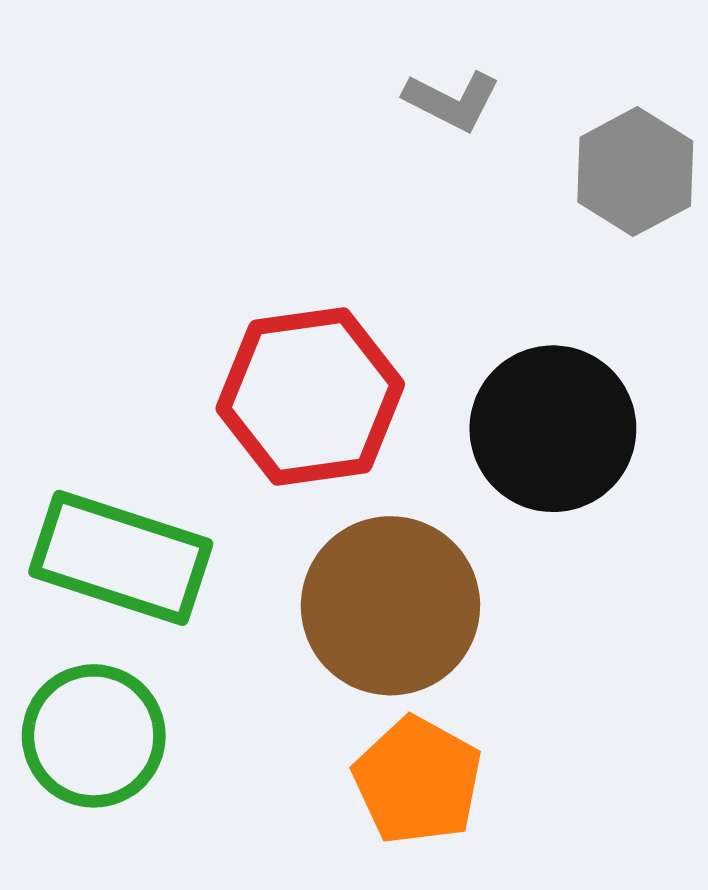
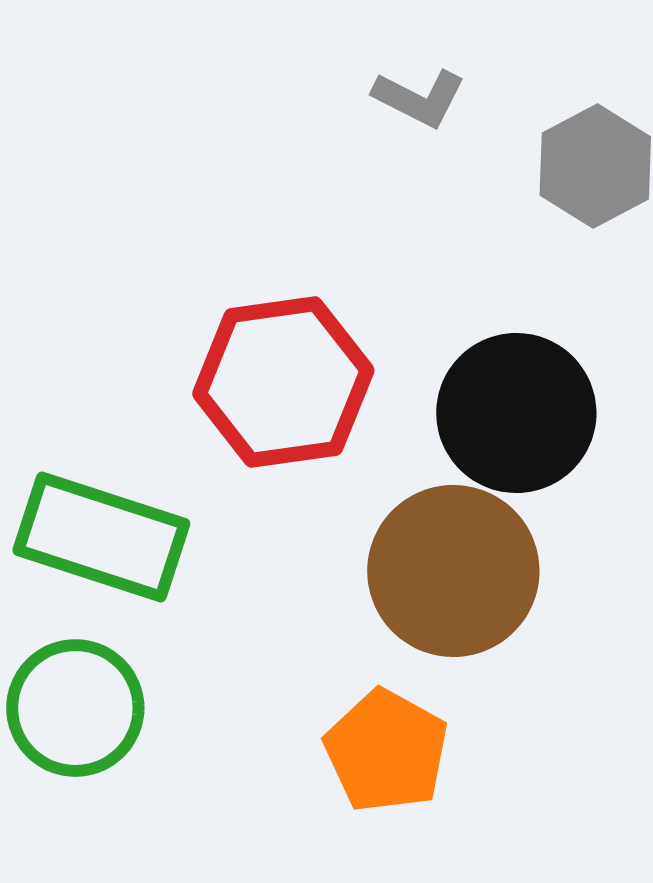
brown circle: (390, 606) -> (453, 571), moved

